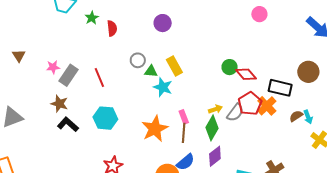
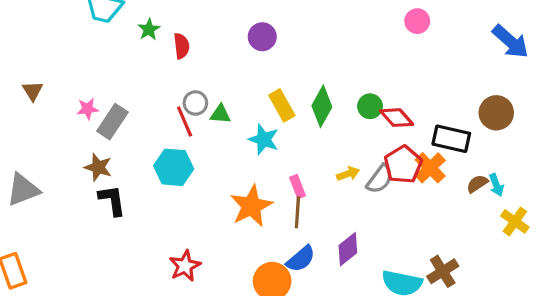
gray circle: (138, 60) -> (195, 103), moved
green triangle: (151, 71) -> (220, 114), moved
red line: (99, 78) -> (185, 122), moved
cyan hexagon: (105, 118) -> (174, 167), moved
black L-shape: (68, 124) -> (112, 200), turned 40
green diamond: (212, 128) -> (322, 106), moved

